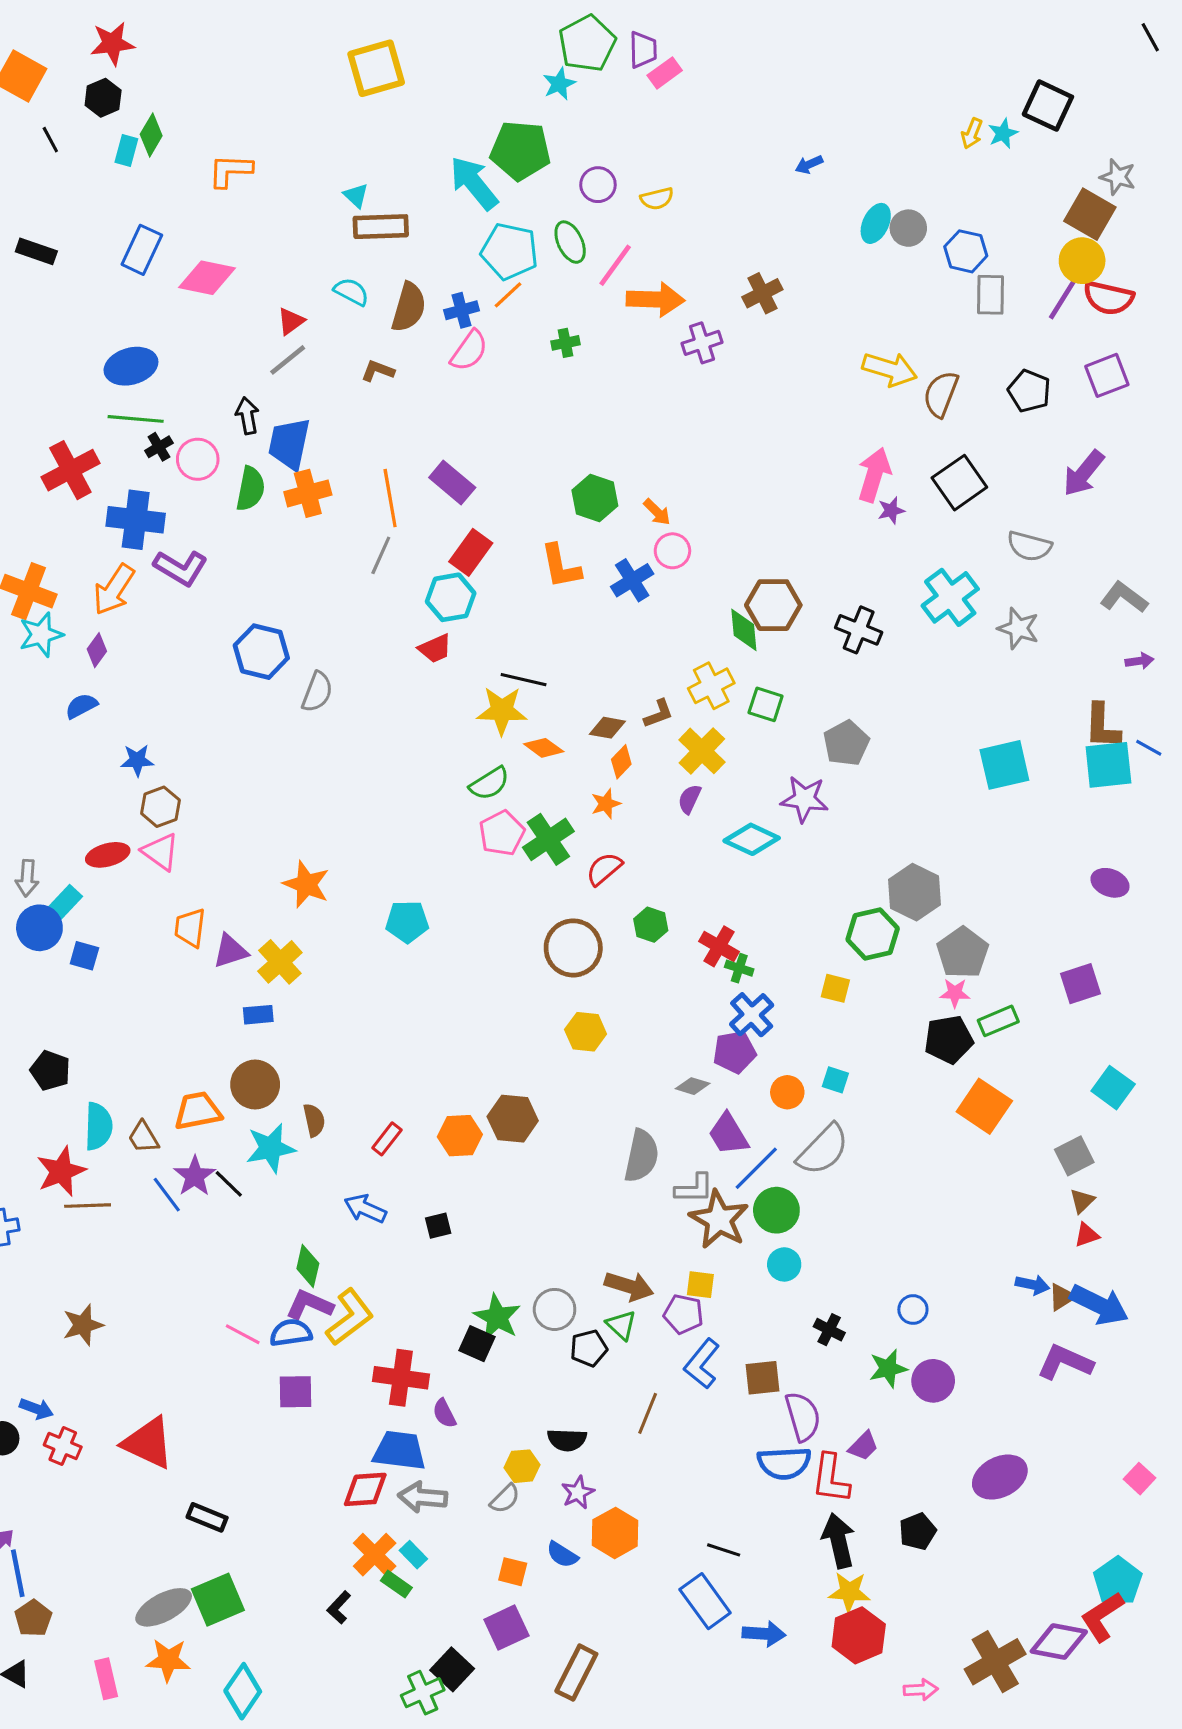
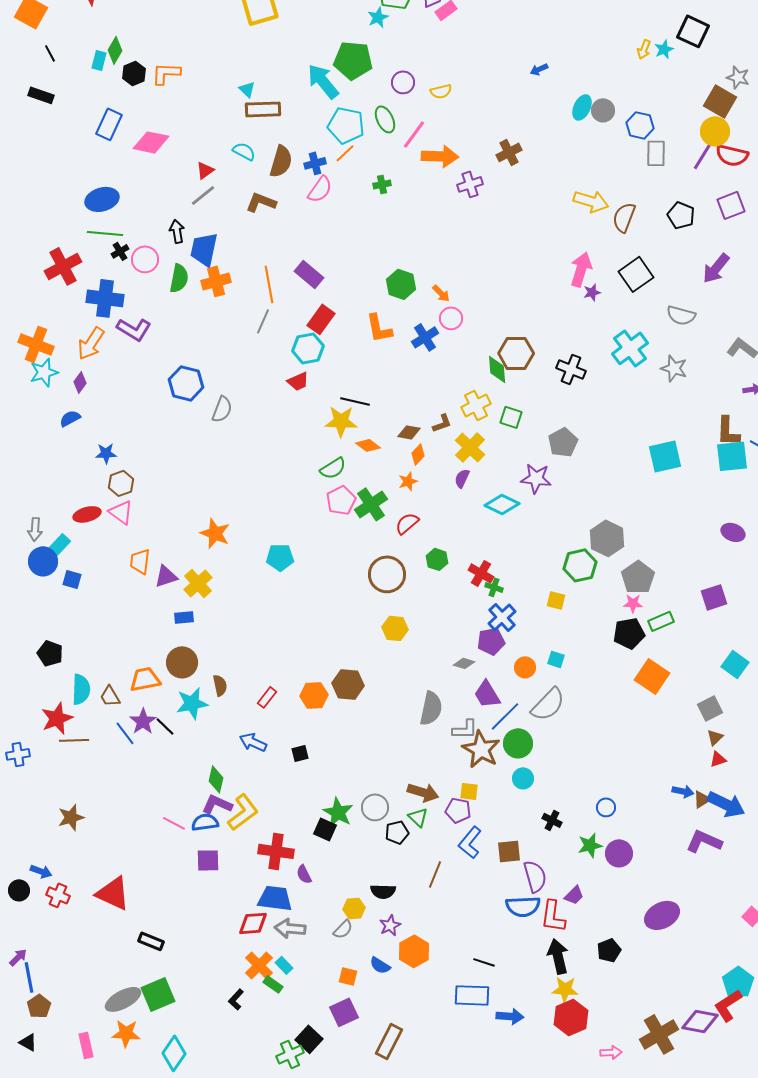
black hexagon: (103, 98) -> (134, 73), moved
black rectangle: (36, 251) -> (41, 95), moved
brown L-shape: (378, 371) -> (261, 202), size x1.4
blue rectangle: (705, 1601) -> (472, 995), turned -52

